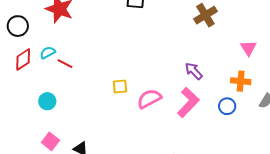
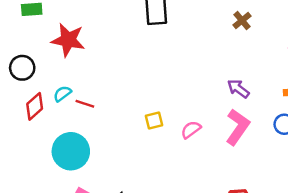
brown cross: (205, 15) -> (242, 21), size x0.7
pink semicircle: (149, 99) -> (191, 130), size x0.7
cyan circle: (47, 101) -> (71, 151), size x1.8

